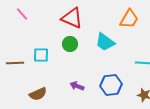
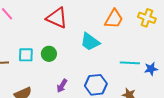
green circle: (70, 44) -> (49, 54), moved
purple arrow: (77, 86) -> (62, 86), turned -80

